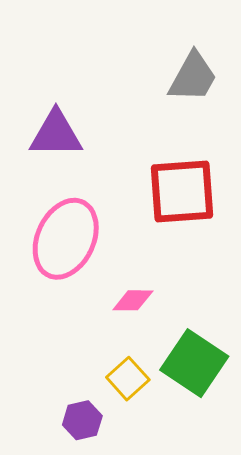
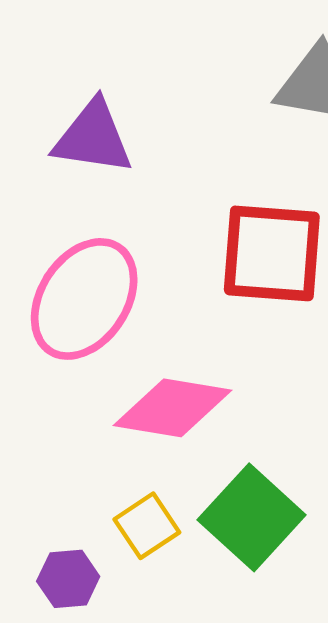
pink diamond: (133, 300) -> (172, 408), size x1.8

